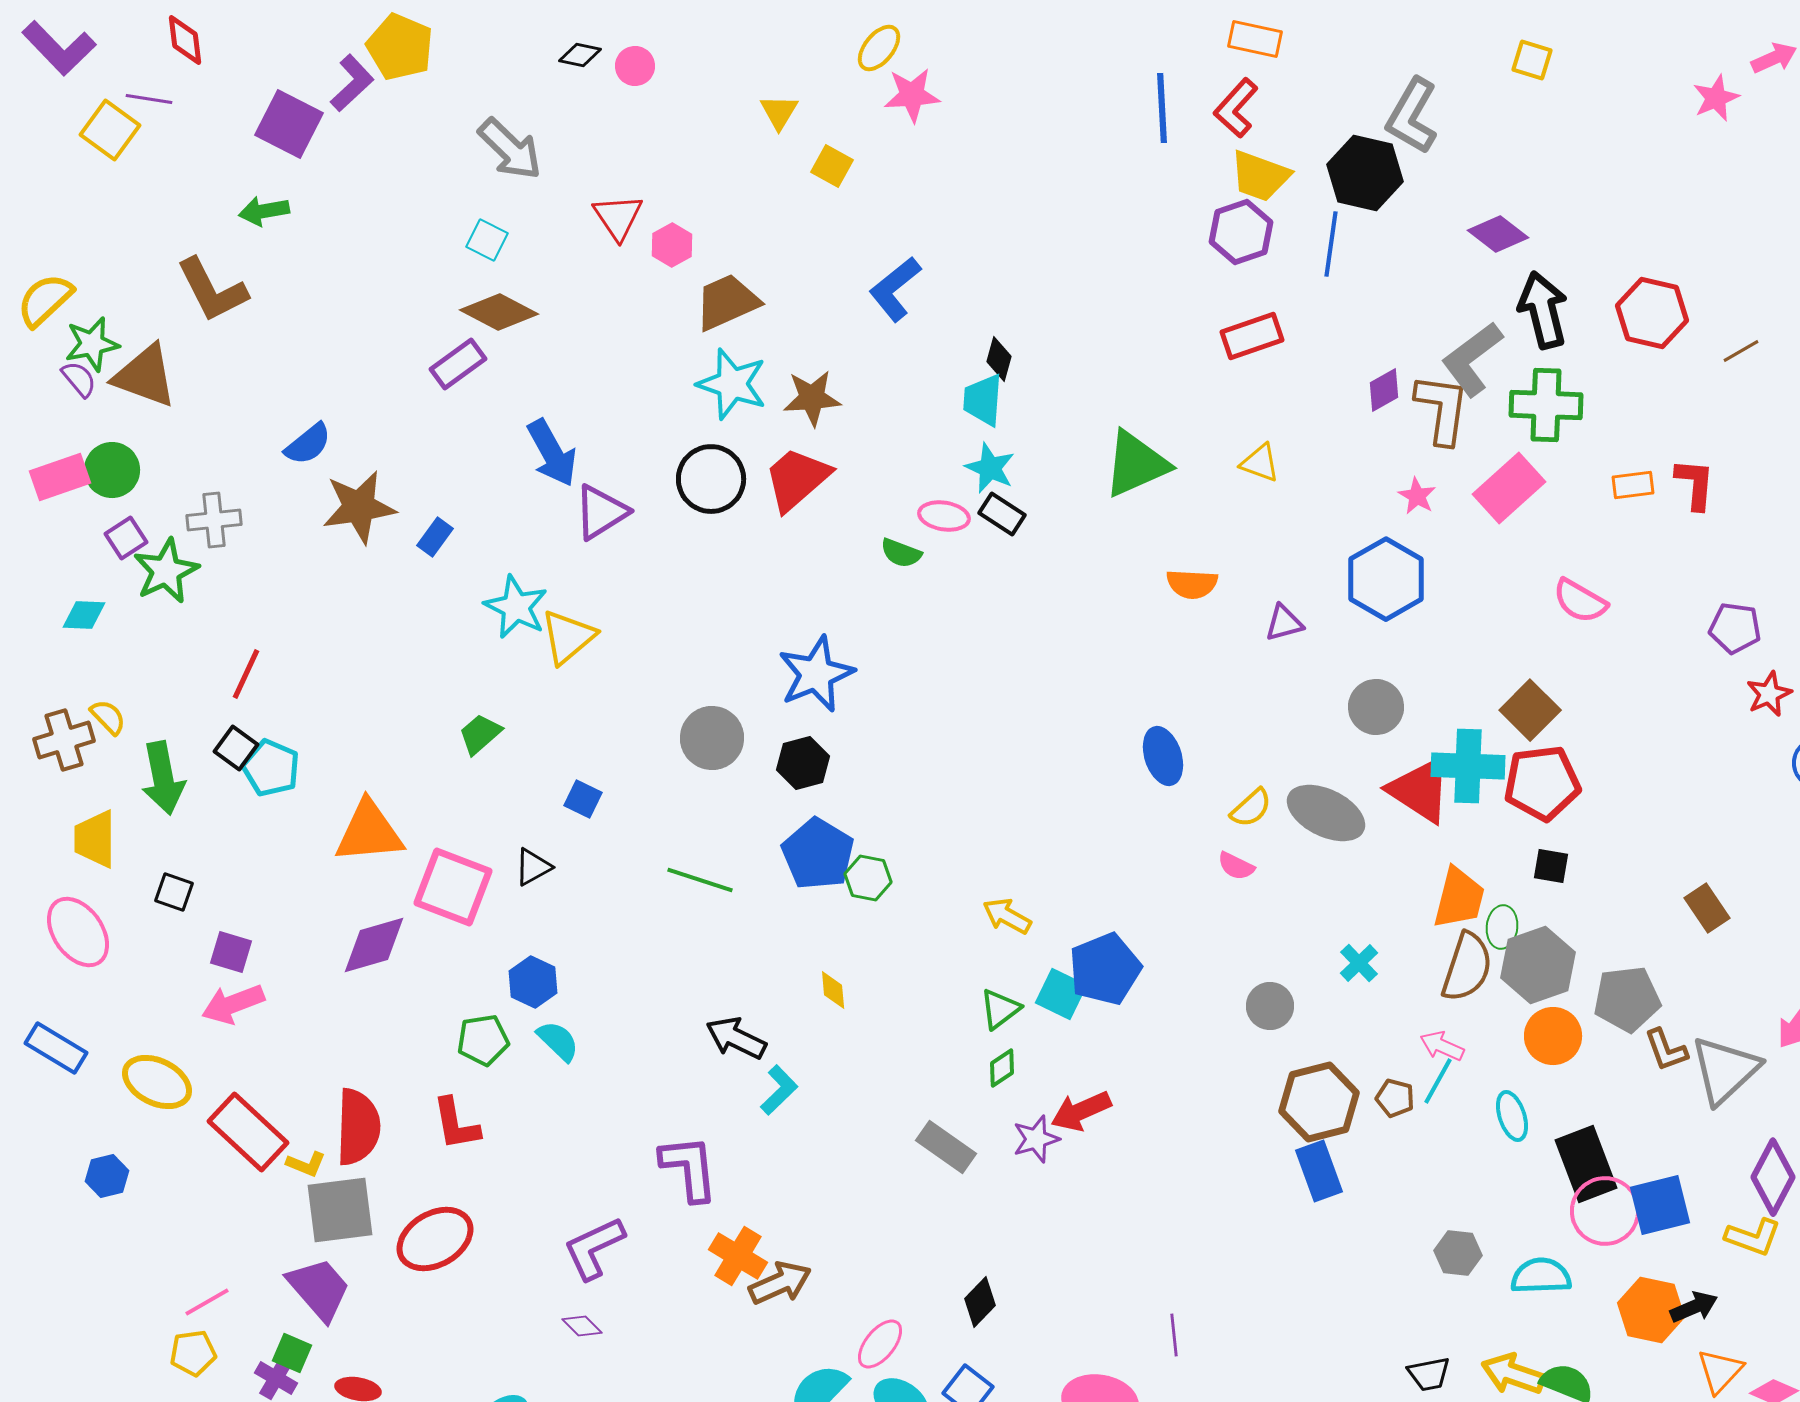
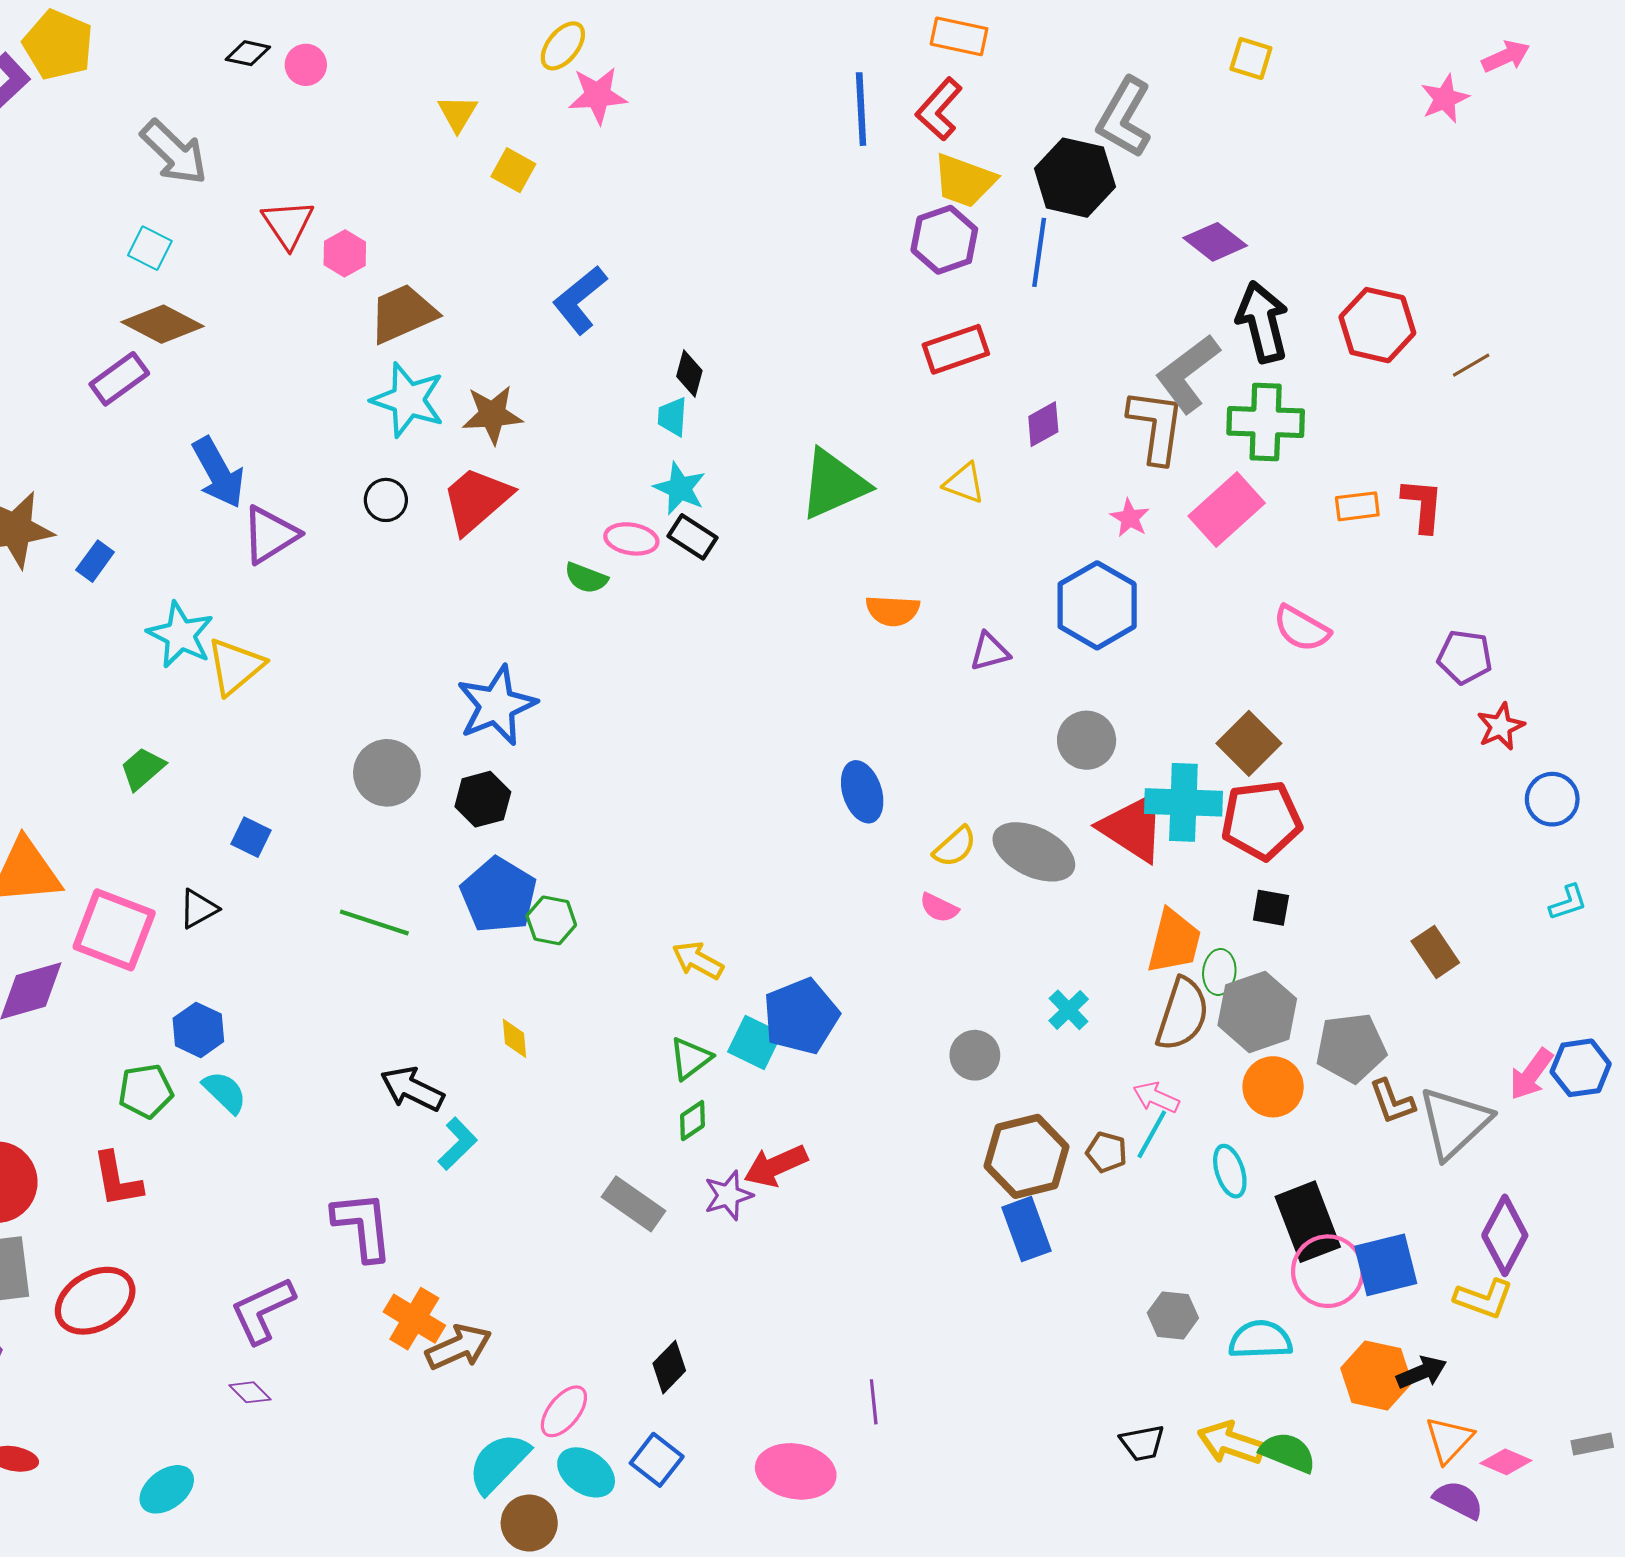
purple diamond: (1384, 390) -> (1043, 424), moved
cyan trapezoid: (983, 400) -> (672, 417), size x0.7
black circle: (711, 479) -> (386, 500), size x0.6

